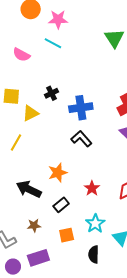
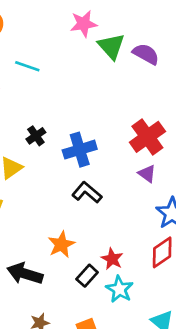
pink star: (58, 19) -> (84, 24), moved
black rectangle: (61, 205) -> (87, 276), moved
cyan star: (95, 223) -> (119, 289), moved

